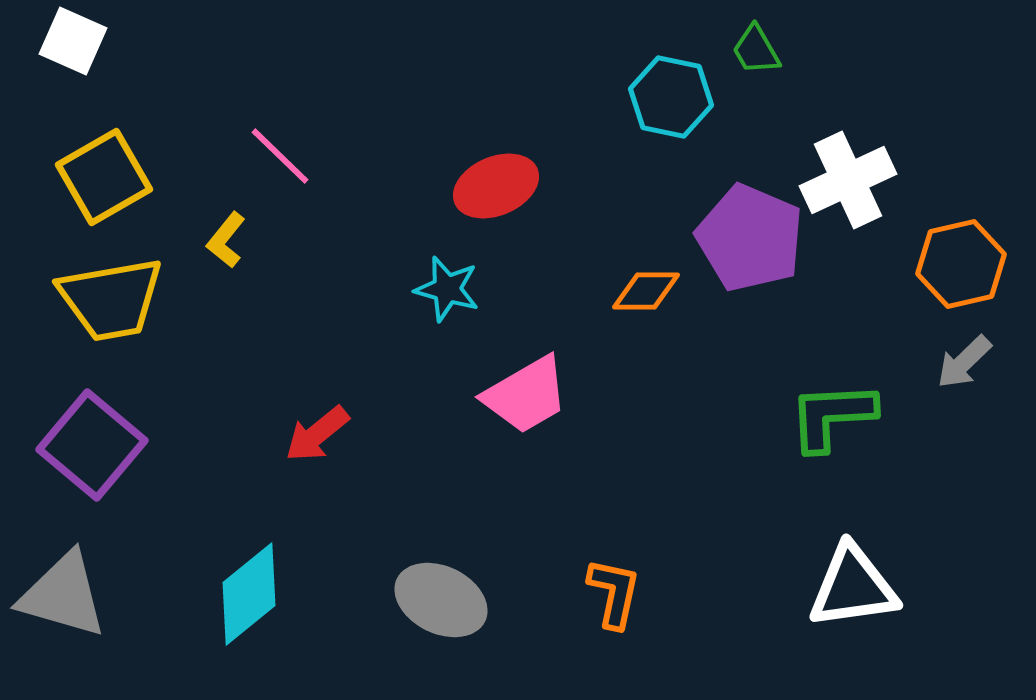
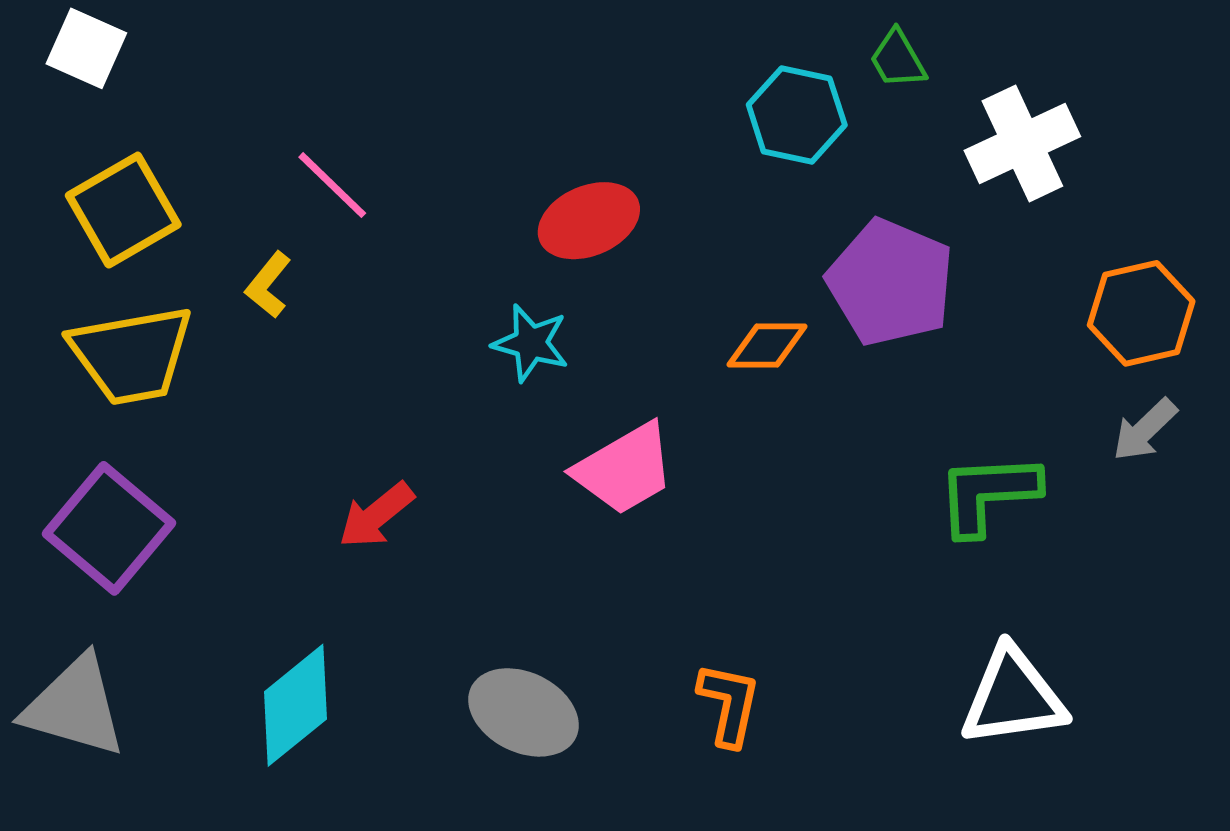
white cross: (848, 180) -> (1022, 143), moved

